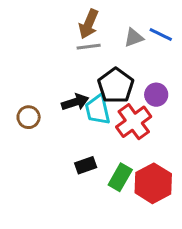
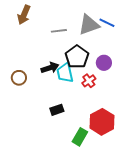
brown arrow: (89, 24) -> (24, 15), moved
gray triangle: (134, 38) -> (89, 25), size x1.6
red cross: (134, 122) -> (89, 81), size x0.6
green rectangle: (120, 177) -> (80, 137), moved

